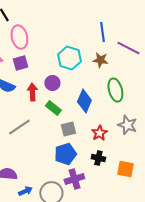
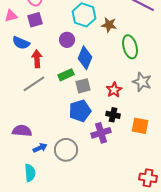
brown star: (100, 60) -> (109, 25), moved
red arrow: (32, 92) -> (37, 59), moved
blue diamond: (84, 101) -> (85, 58), moved
green rectangle: (53, 108) -> (66, 75), moved, turned -63
purple cross: (74, 179) -> (101, 133), moved

